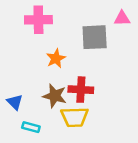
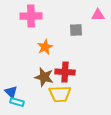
gray square: (95, 37) -> (76, 30), size x0.6
blue triangle: (15, 102) -> (11, 92), moved
cyan rectangle: (31, 127) -> (17, 102), moved

